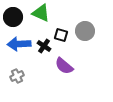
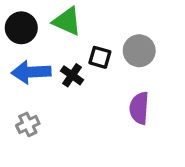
purple semicircle: (64, 66) -> (139, 108), moved, turned 54

